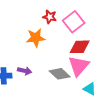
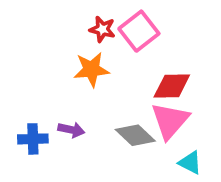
red star: (50, 17) -> (102, 29), moved
pink square: (74, 22) -> (139, 31), moved

